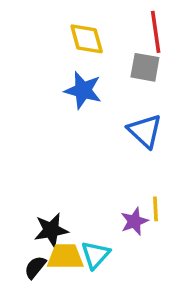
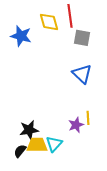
red line: (156, 32) -> (70, 16), moved
blue star: (83, 90) -> (21, 36), moved

